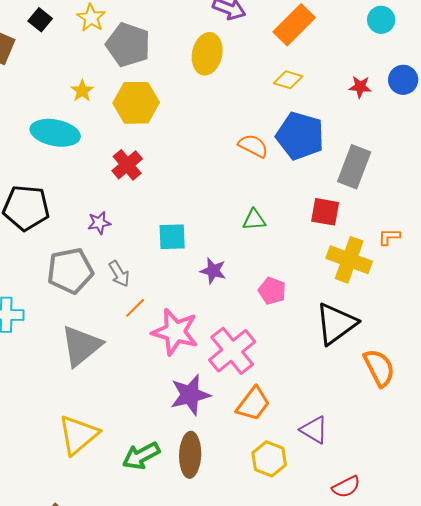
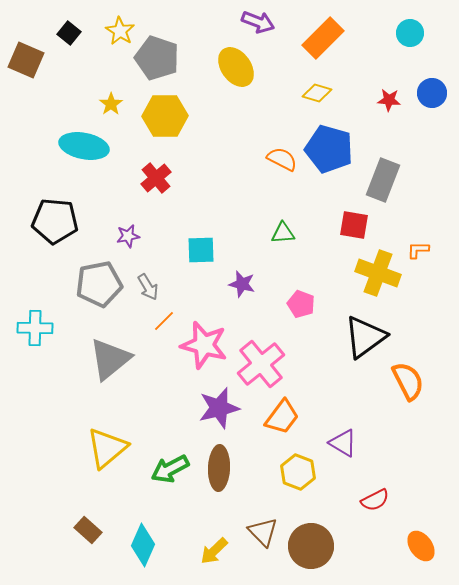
yellow ellipse: (207, 54) -> (236, 67), turned -48

